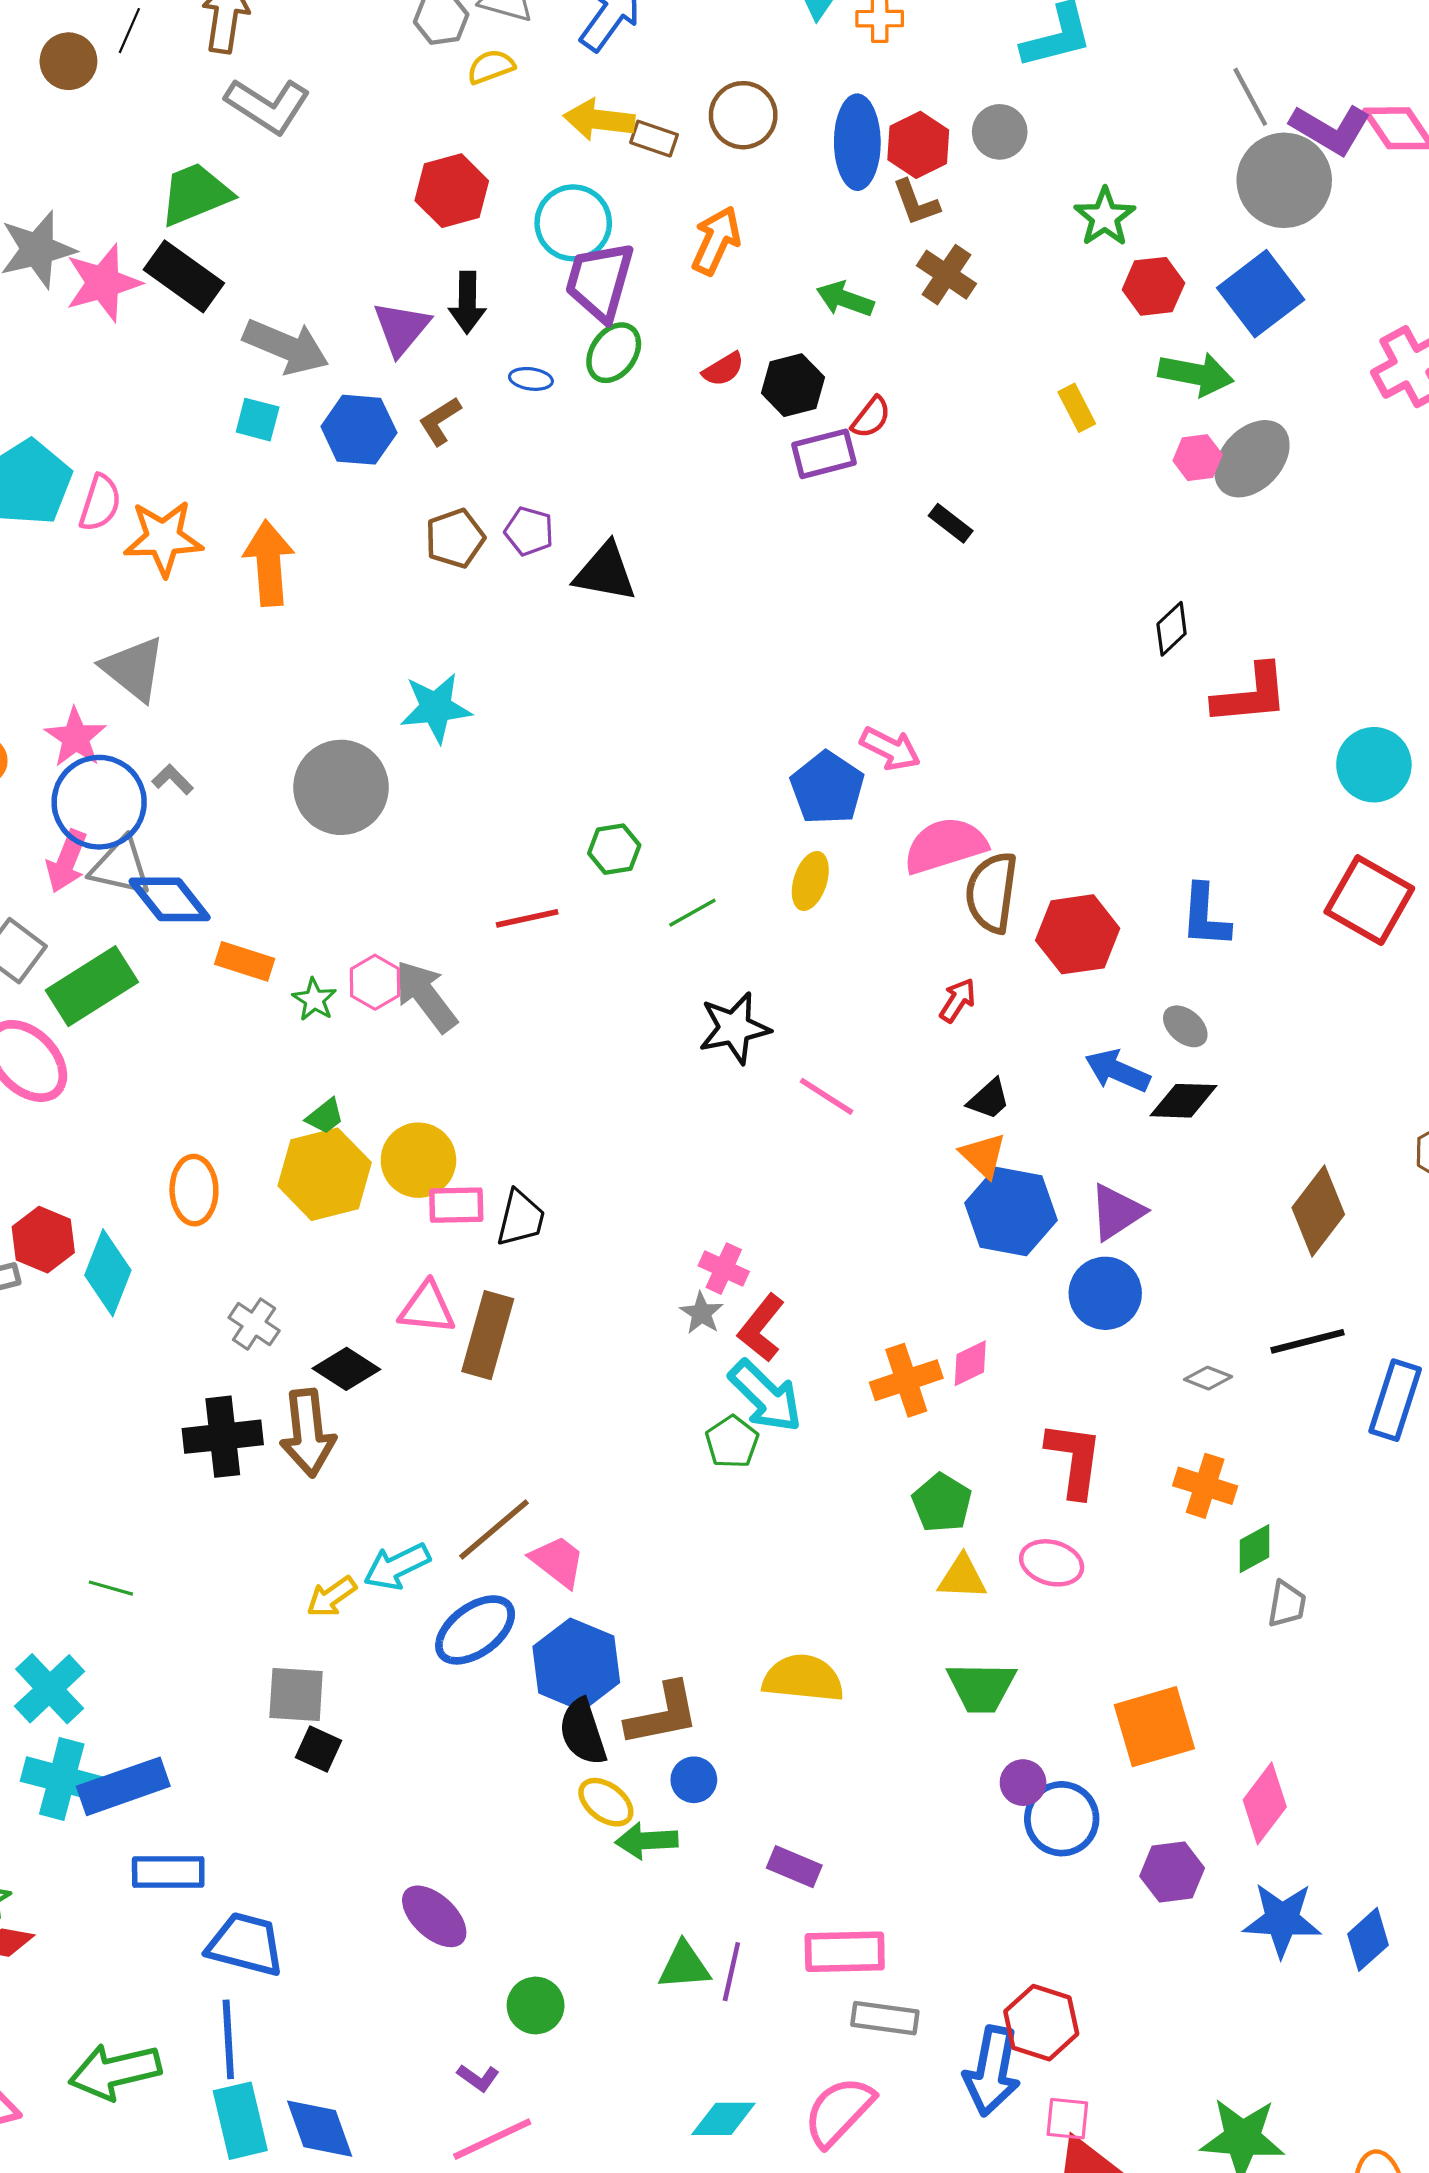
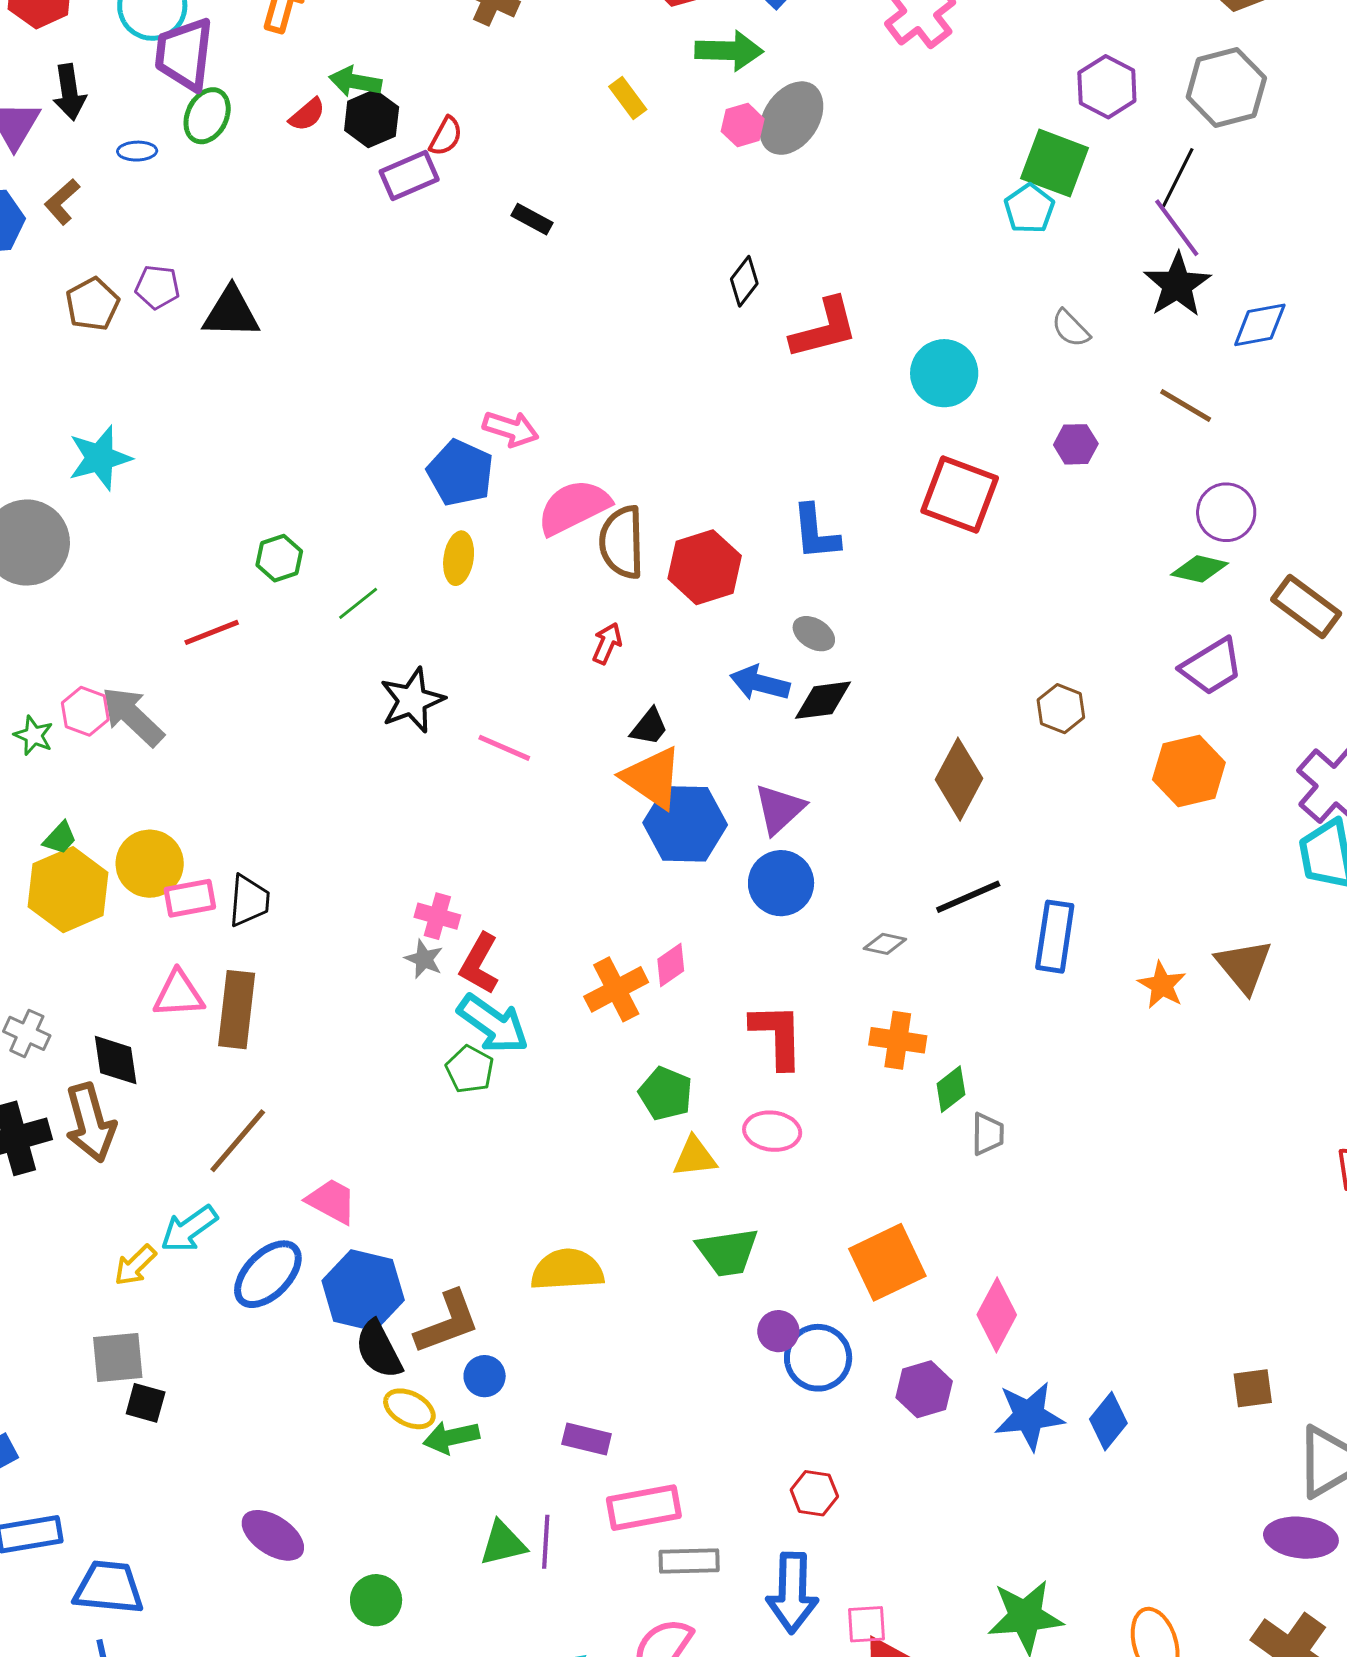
green arrow: (845, 299) -> (355, 82), moved
orange triangle: (983, 1155) -> (652, 778), size x1.5
black diamond: (346, 1369) -> (116, 1060), turned 58
brown line: (494, 1529) -> (238, 1141), moved
red hexagon: (1041, 2023) -> (814, 1493), moved, size x0.7

